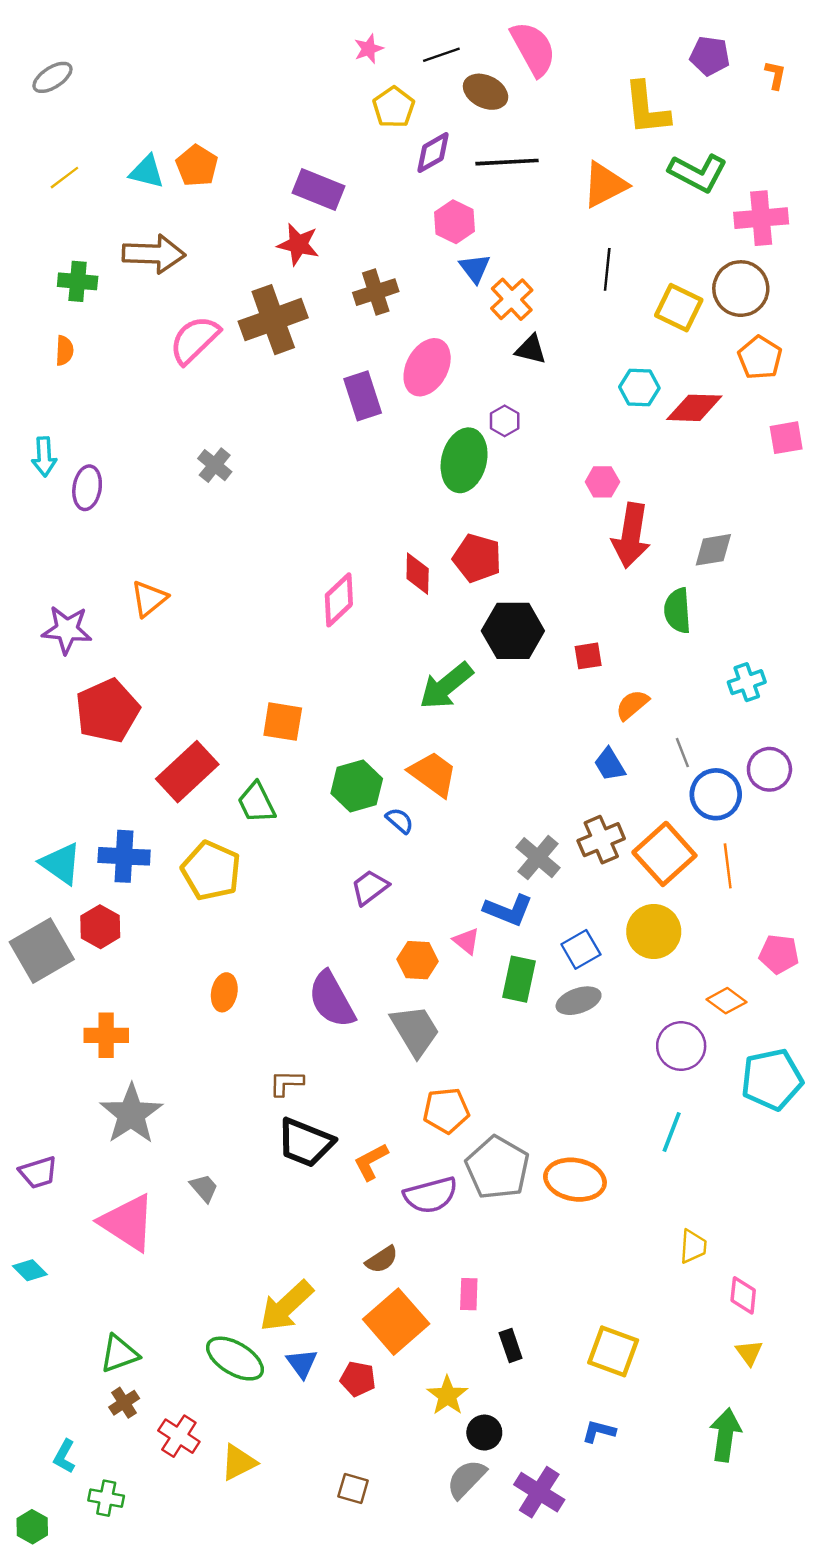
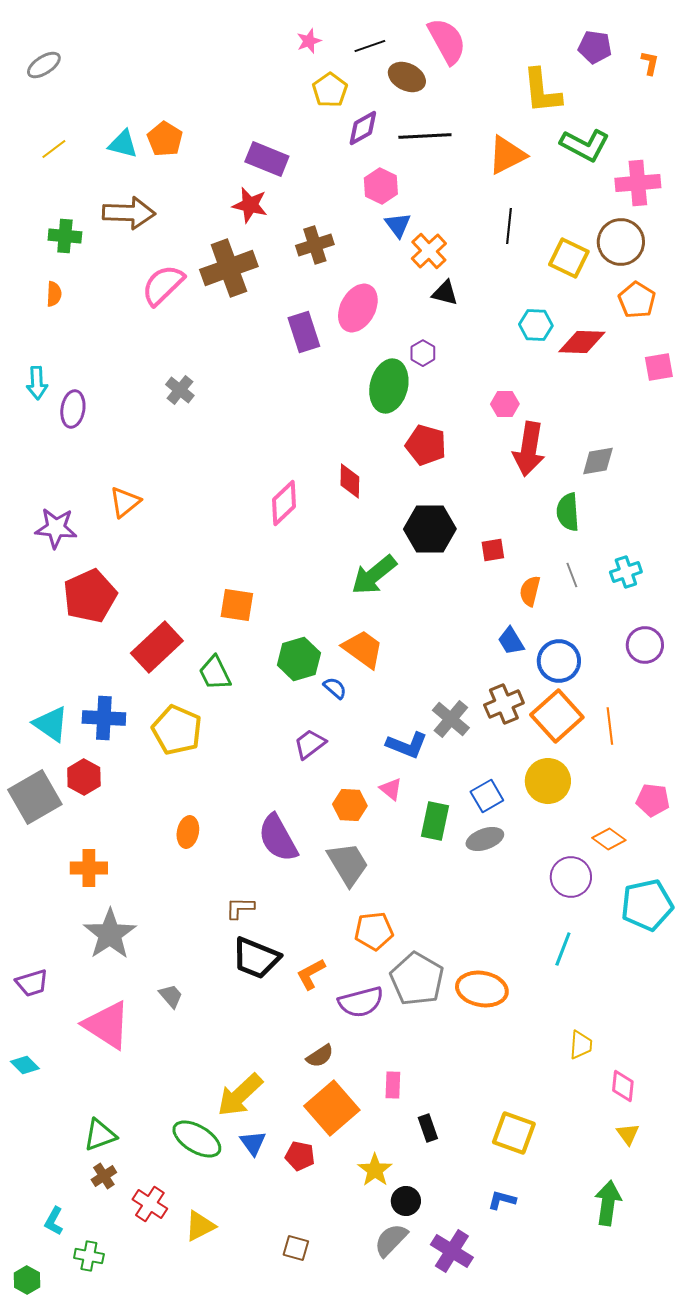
red pentagon: (477, 558) -> (426, 445), moved
orange semicircle: (632, 705) -> (530, 591), turned -36
gray line: (682, 753) -> (572, 575), moved
blue circle: (716, 794) -> (559, 661), moved
blue L-shape: (508, 910) -> (407, 745), moved

